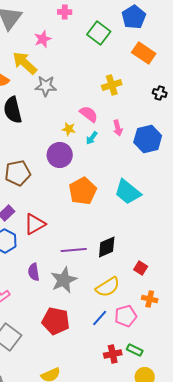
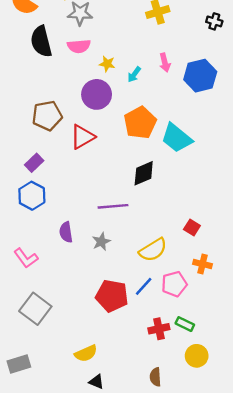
pink semicircle: (89, 114) -> (79, 46), moved, turned 138
orange pentagon: (83, 191) -> (140, 123), moved
red triangle: (35, 224) -> (82, 137), moved
black diamond: (107, 247) -> (144, 173), moved
gray star: (64, 280) -> (101, 242), size x0.6
red pentagon: (56, 321) -> (112, 296), moved

